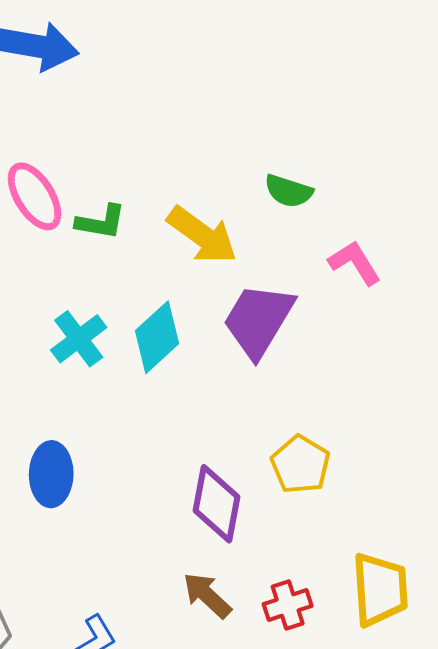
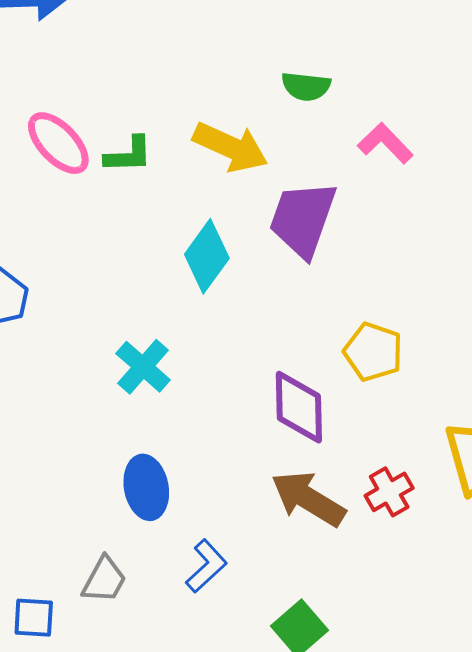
cyan cross: (79, 339) -> (143, 367), moved
blue ellipse: (51, 474) -> (146, 487), moved
brown arrow: (207, 595) -> (308, 499), size x1.4

